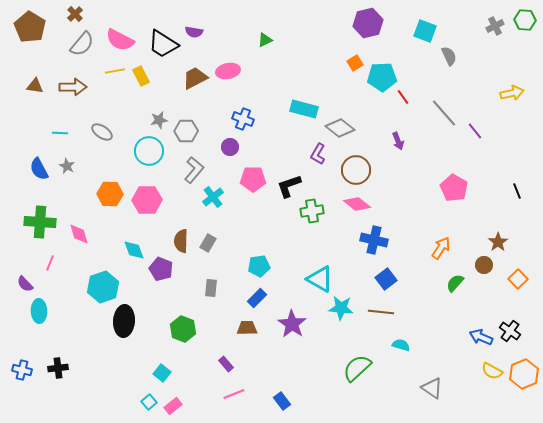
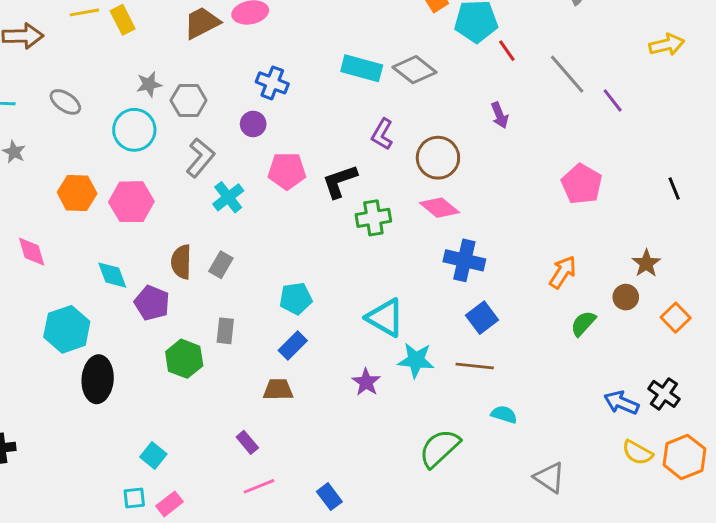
gray diamond: (340, 128) -> (415, 70), moved
purple star: (292, 324) -> (366, 382), moved, size x0.7
green hexagon: (183, 329) -> (184, 359), moved
cyan square: (149, 402) -> (134, 498), turned 35

